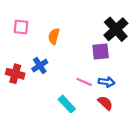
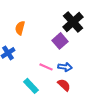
purple square: (101, 51) -> (60, 41), turned -35

